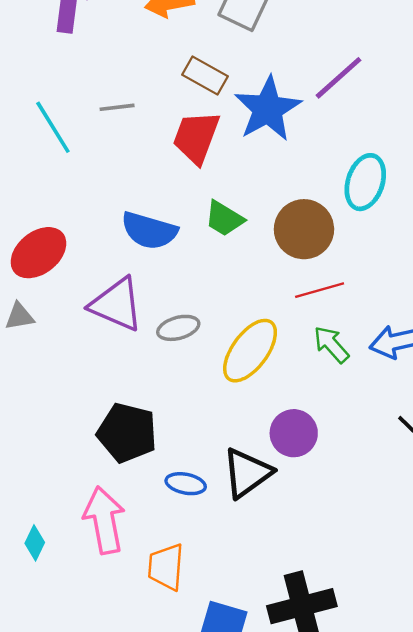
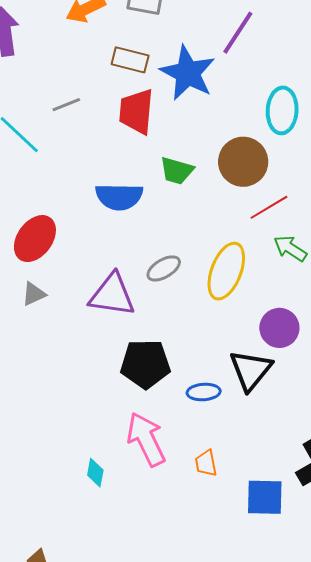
purple triangle: (116, 304) -> (112, 295), moved
orange trapezoid: (166, 567) -> (206, 463), size x0.7

